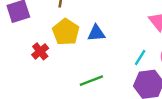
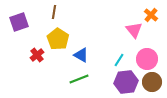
blue triangle: (96, 33) -> (81, 55), moved, turned 35

